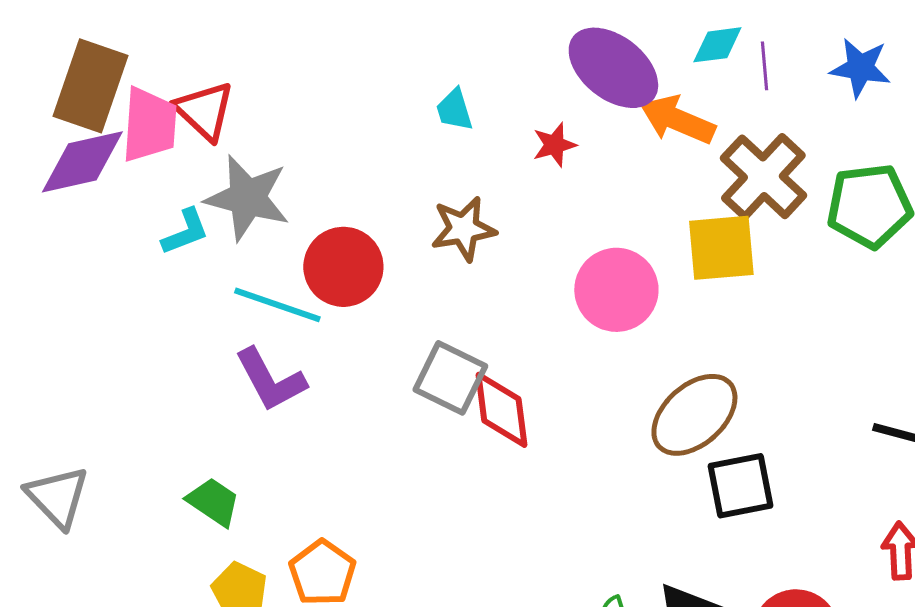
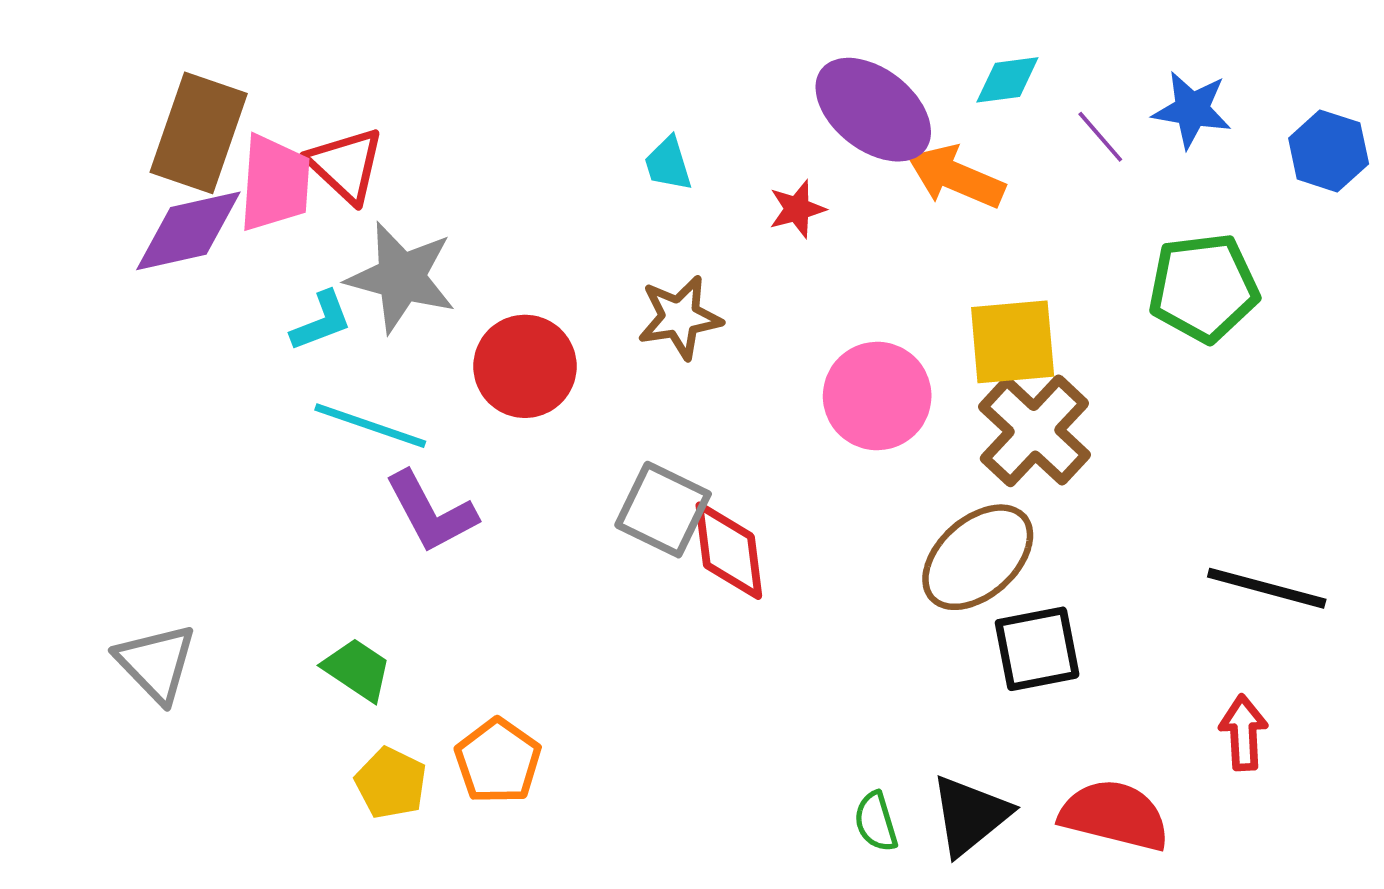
purple line: (764, 66) -> (1100, 137), moved, turned -36
brown cross: (763, 177) -> (1034, 431), moved
cyan line: (277, 305) -> (370, 426), moved

